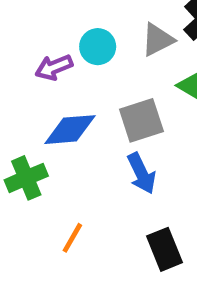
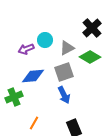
gray triangle: (158, 40) -> (67, 48), moved

